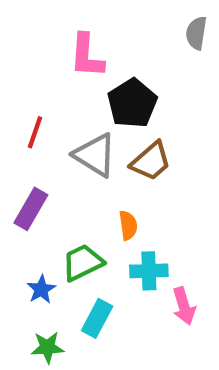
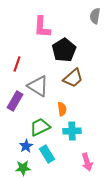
gray triangle: (95, 155) -> (38, 86), moved
blue star: (41, 289) -> (26, 146), moved
pink arrow: (184, 306) -> (87, 162), moved
cyan rectangle: (97, 318) -> (47, 154), turned -60

